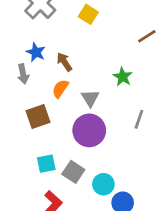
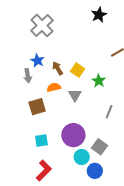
yellow square: (88, 14) -> (78, 70), moved
orange semicircle: (60, 89) -> (54, 87), turned 40
purple circle: (89, 130) -> (73, 135), moved
gray square: (73, 172) -> (100, 147), moved

